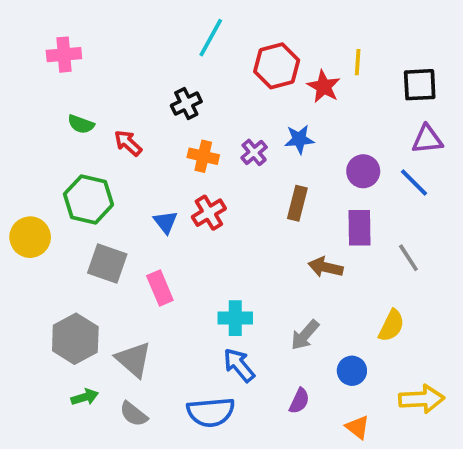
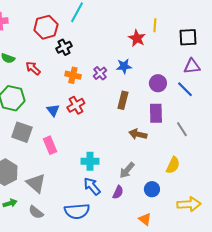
red hexagon: (277, 66) -> (46, 27), moved
purple semicircle: (299, 401) -> (118, 192), moved
orange triangle: (358, 427) -> (145, 219), moved

